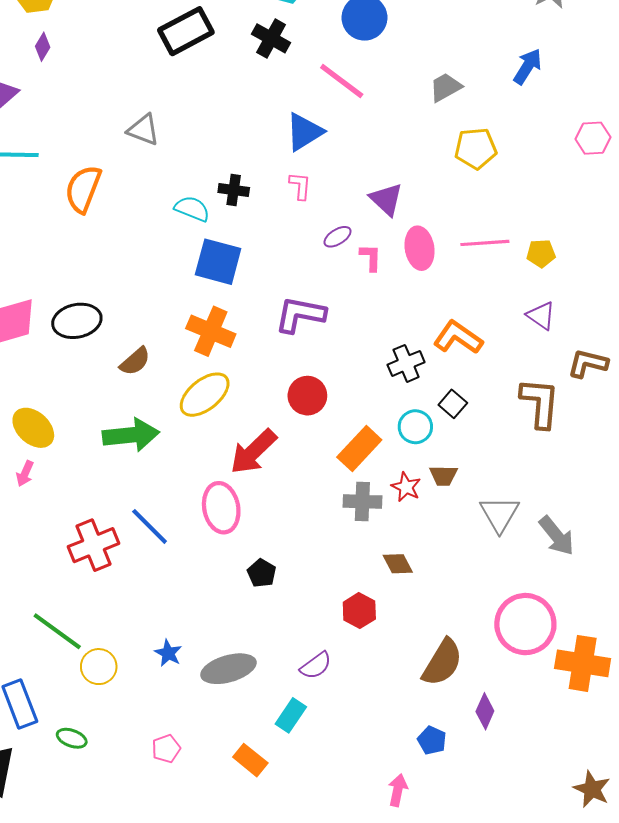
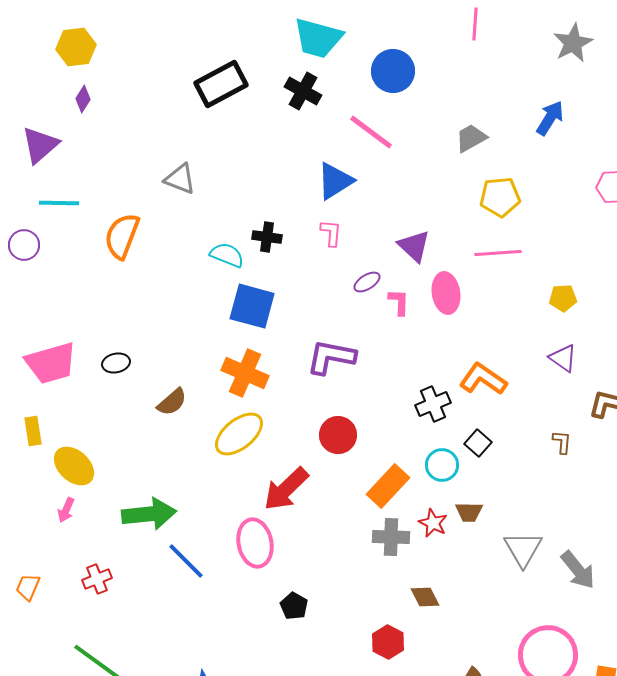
pink line: (485, 243) -> (498, 253), moved
black ellipse: (77, 321) -> (116, 363), size x0.6
brown L-shape: (540, 403) -> (562, 442), size x0.5
green arrow: (131, 435) -> (149, 514), moved
red cross: (94, 545) -> (97, 579), moved, size x0.6

